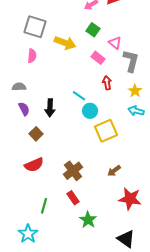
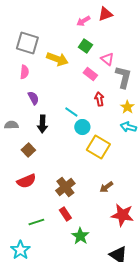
gray semicircle: (19, 87) -> (11, 125), moved
purple semicircle: (24, 109) -> (33, 98), moved
yellow square: (106, 131) -> (98, 147), turned -35
green line: (44, 206) -> (36, 222), turned 56

